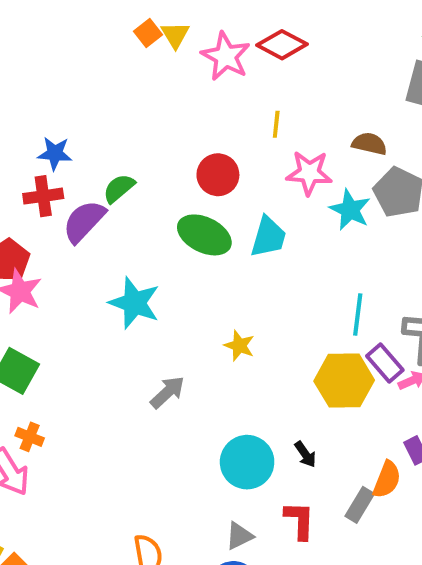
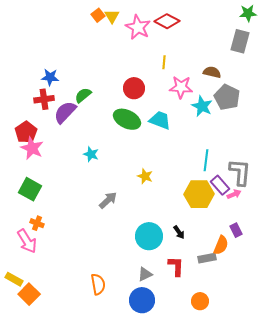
cyan trapezoid: (268, 237) -> (160, 120), turned -85
cyan star: (134, 303) -> (91, 154), size x0.6
gray rectangle: (360, 505) -> (207, 258), turned 48

